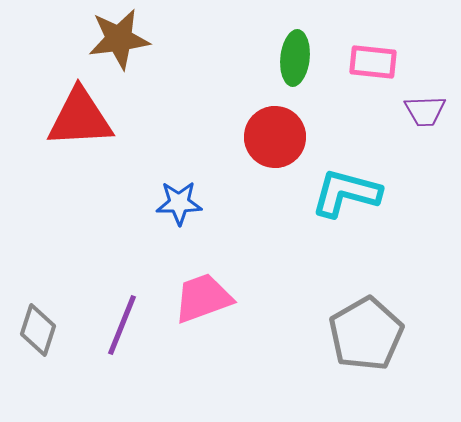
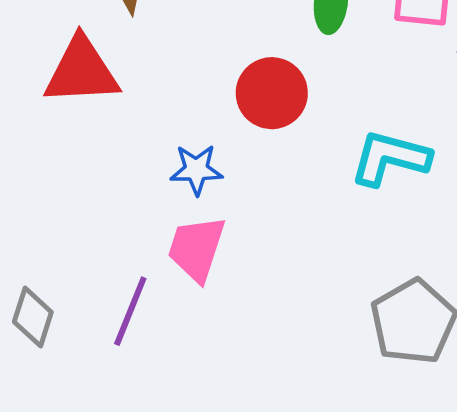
red circle: (275, 137) -> (272, 93), moved
pink trapezoid: (203, 298) -> (196, 249), moved, turned -52

